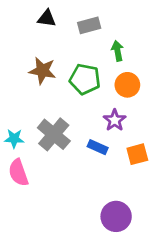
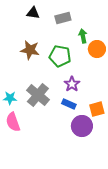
orange circle: (127, 85) -> (97, 49), moved
purple star: (115, 120) -> (72, 84), moved
purple circle: (116, 216) -> (82, 126), moved

